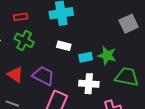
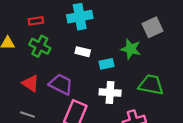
green star: (107, 55) -> (131, 49), moved

